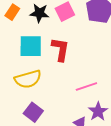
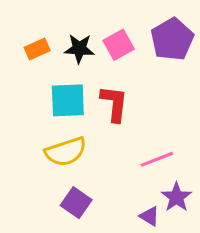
orange rectangle: (12, 12) -> (37, 49), turned 35

